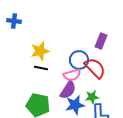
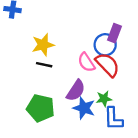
blue circle: (79, 60) -> (105, 45), moved
pink semicircle: (72, 75) -> (86, 62), moved, turned 72
blue star: (75, 105) -> (84, 108), turned 30

